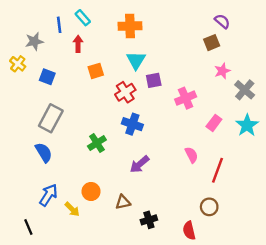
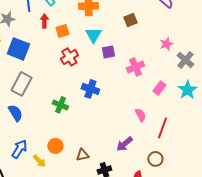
brown square: (212, 43) -> (130, 20), moved
orange square: (96, 71) -> (62, 31), moved
blue square: (47, 77) -> (18, 49), size x1.6
red cross: (125, 92) -> (69, 57), moved
green cross: (97, 143) -> (60, 105), turned -35
purple arrow: (139, 164) -> (124, 144), moved

